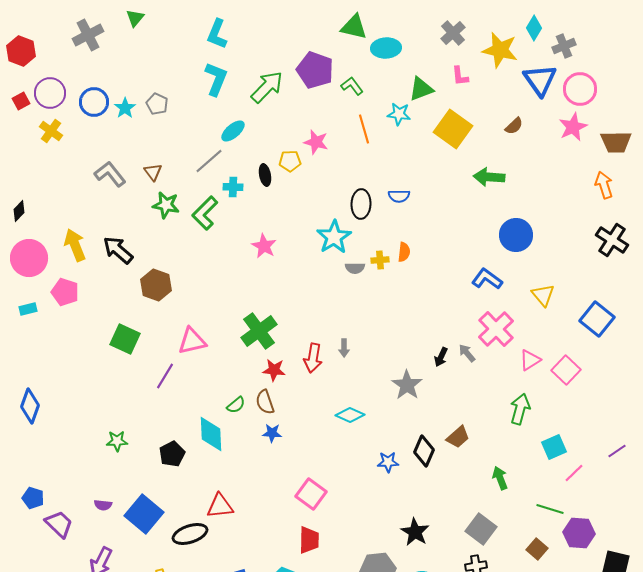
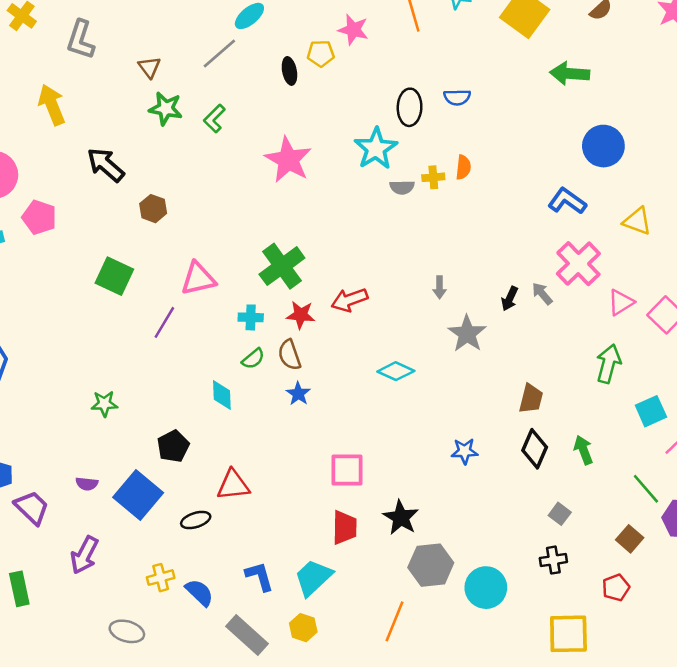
gray L-shape: (110, 174) -> (81, 40), moved, turned -124
cyan cross: (233, 187) -> (251, 317), moved
green L-shape: (205, 213) -> (214, 119), size x0.7
yellow arrow: (75, 245) -> (52, 105), moved
pink star: (264, 246) -> (288, 160), size x1.5
brown hexagon: (156, 285) -> (153, 209), size x0.7
yellow triangle: (543, 295) -> (637, 221), turned -30
gray arrow: (344, 348) -> (440, 287), moved
red arrow: (313, 358) -> (350, 300), turned 60
blue star: (272, 433) -> (298, 394), turned 30
cyan diamond: (211, 434) -> (222, 395), size x0.7
brown trapezoid: (458, 437) -> (531, 399), turned -35
black diamond: (424, 451) -> (535, 449), moved
black pentagon: (172, 454) -> (173, 446), moved
blue star: (388, 462) -> (465, 451), moved
pink square: (311, 494) -> (347, 470), turned -36
green line: (550, 509) -> (646, 489), turned 32
gray square: (481, 529) -> (560, 514), size x0.6
black star: (415, 532) -> (401, 518), moved
black ellipse: (190, 534) -> (196, 520), size x0.7

